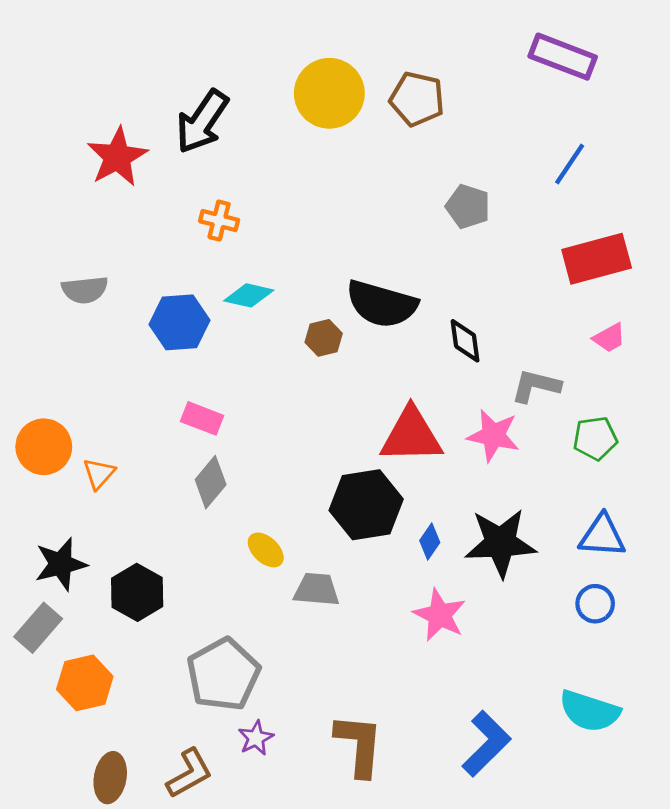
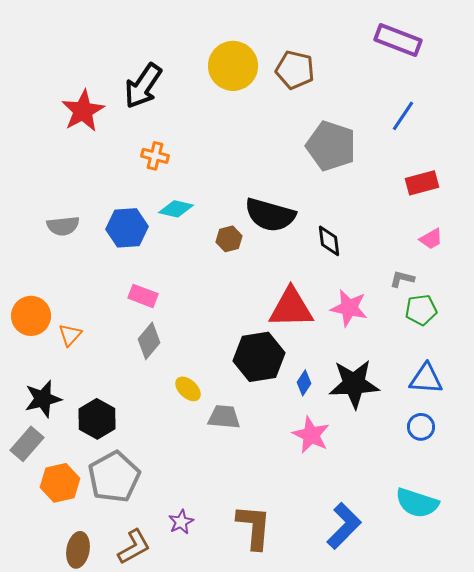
gray pentagon: (468, 206) -> (331, 146), size x1.6
red rectangle: (597, 259) -> (422, 183), size x0.7
gray semicircle: (85, 290) -> (63, 226), moved
gray L-shape: (536, 386) -> (402, 279), moved, size x0.7
gray pentagon: (223, 674) -> (114, 477), moved

